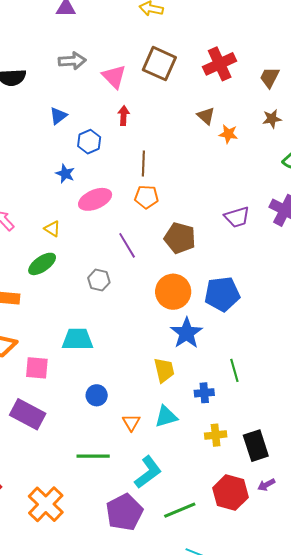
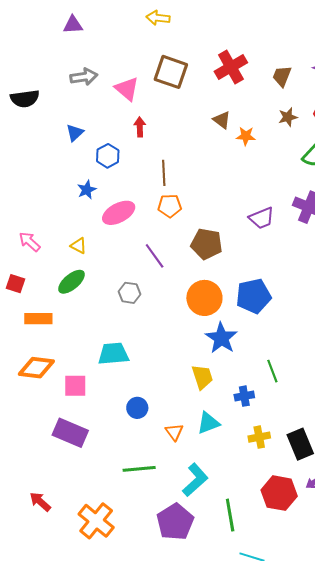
blue star: (65, 174) -> (87, 190), turned 30
green line: (180, 510) -> (230, 515), turned -72

